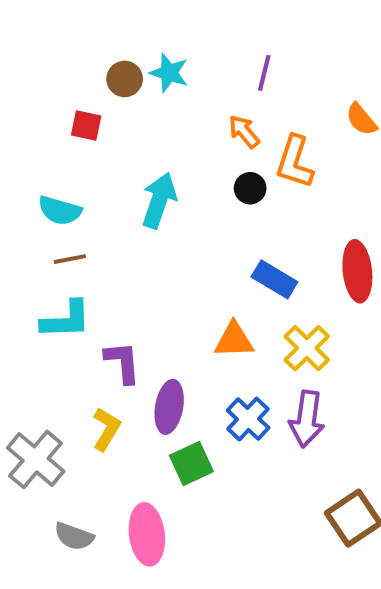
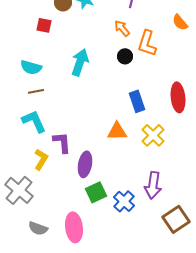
blue rectangle: (274, 279) -> (137, 101), turned 40
cyan L-shape: (66, 320) -> (34, 121), turned -112
blue cross: (248, 419) -> (124, 201), moved
purple arrow: (307, 419) -> (153, 185), moved
yellow L-shape: (106, 429) -> (41, 159), moved

